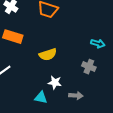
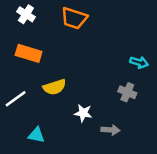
yellow semicircle: (48, 55) -> (55, 87), moved
cyan triangle: (41, 98) -> (36, 135), moved

